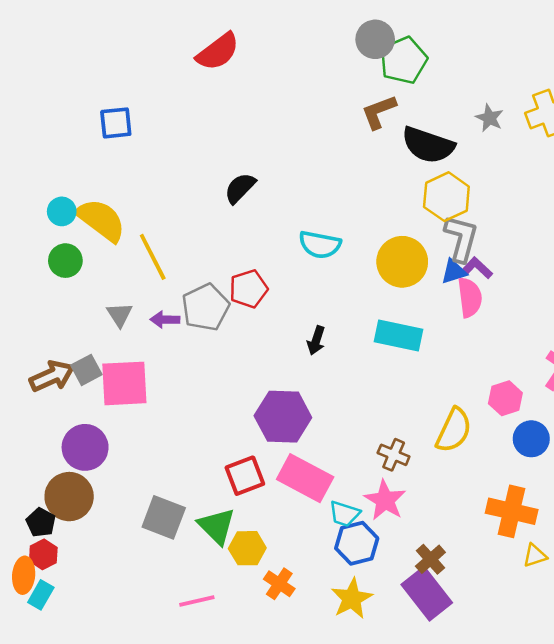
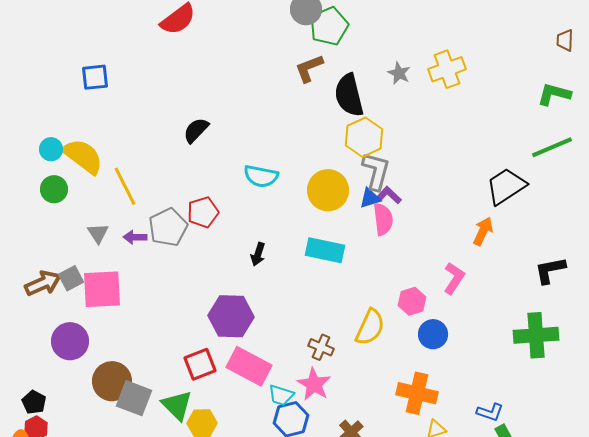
black semicircle: (428, 145) -> (349, 95), turned 57
brown circle: (69, 497) -> (112, 381), moved

